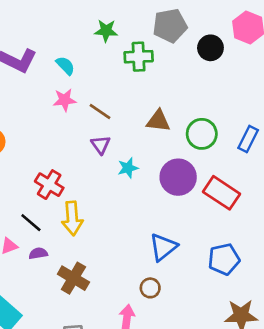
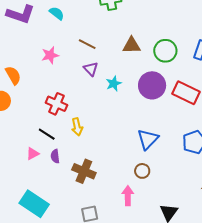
pink star: (65, 100) -> (50, 55), moved
yellow arrow: (72, 218) -> (77, 127), size x0.7
purple semicircle: (38, 253) -> (55, 156), turned -80

